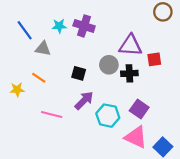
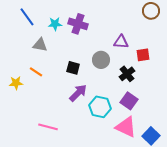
blue line: (25, 30) -> (27, 17), moved
purple triangle: (130, 45) -> (121, 42), size x0.7
black cross: (129, 73) -> (127, 74), moved, turned -35
pink line: (52, 114) -> (48, 127), moved

